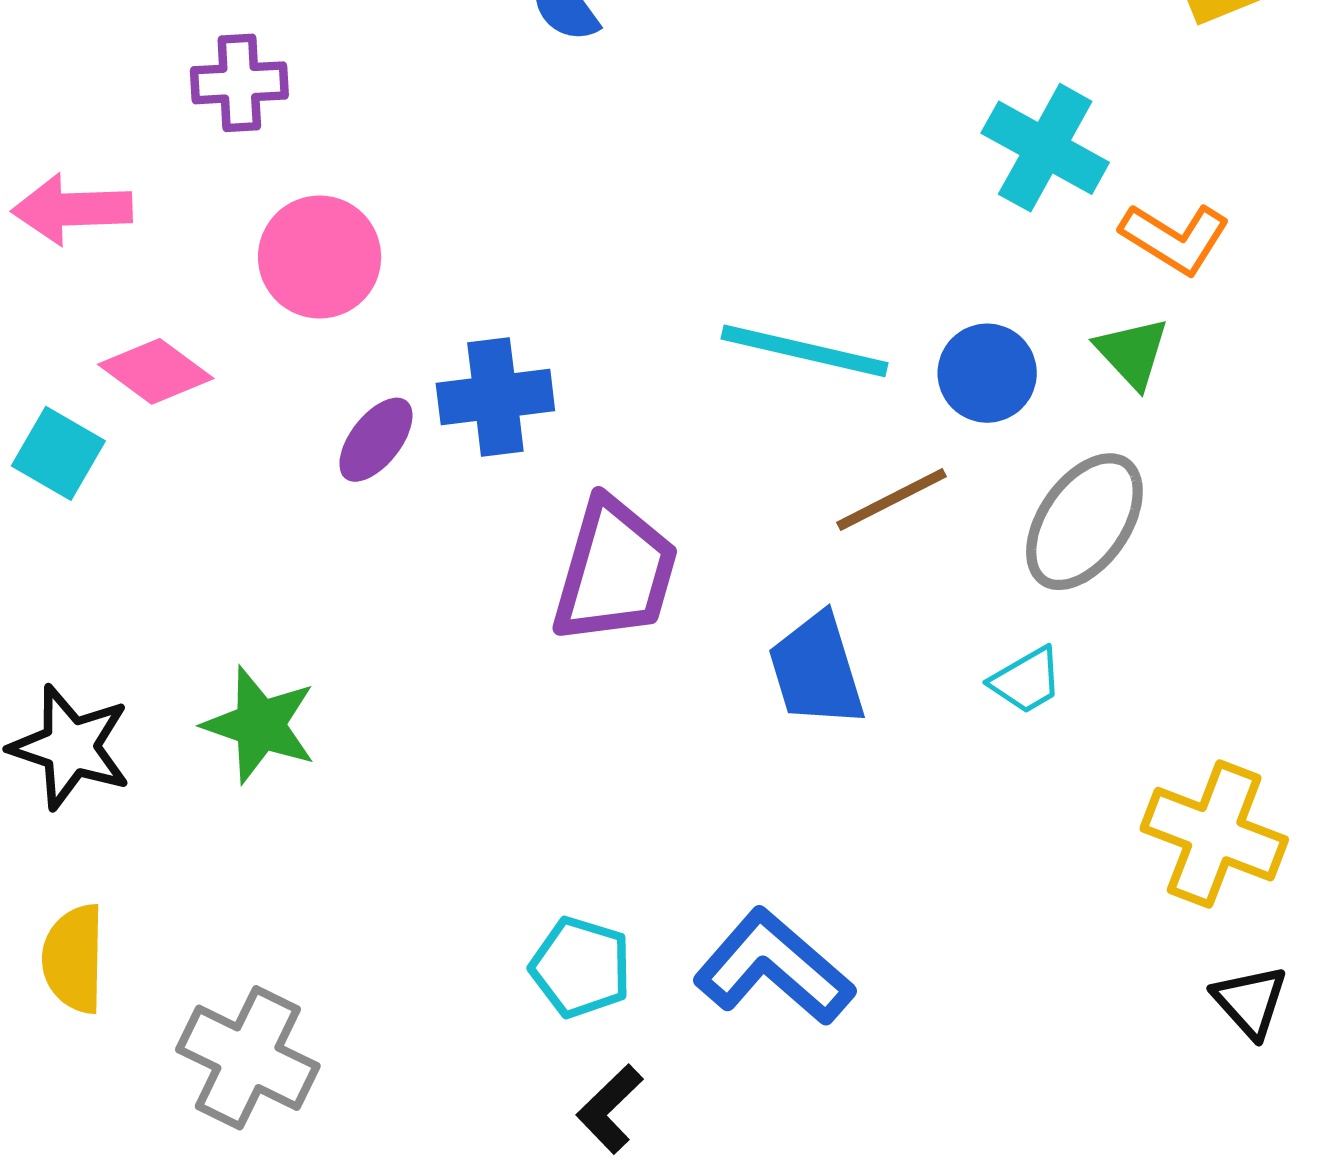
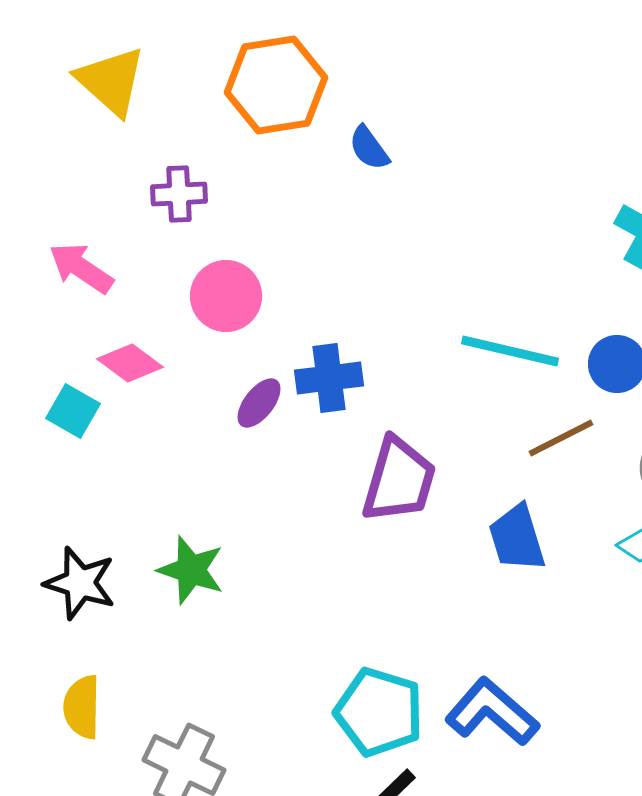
pink arrow: (72, 209) -> (81, 268), turned 36
cyan pentagon: (581, 967) -> (379, 712), size x1.5

